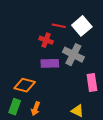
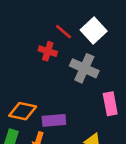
red line: (59, 26) -> (64, 32), turned 32
purple rectangle: (50, 63) -> (54, 120), moved

